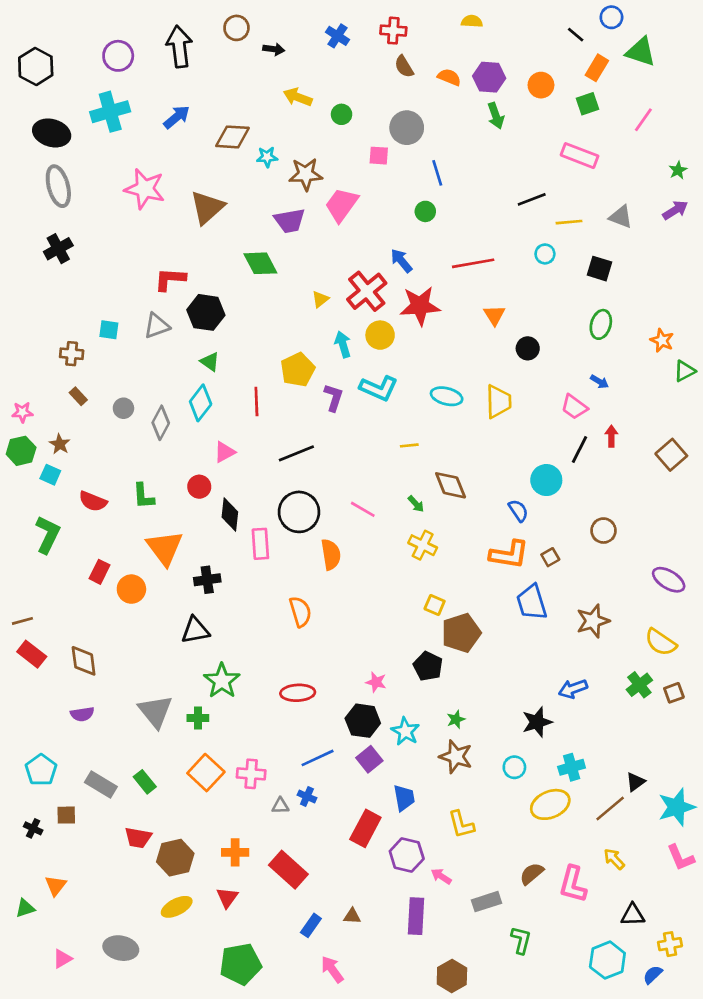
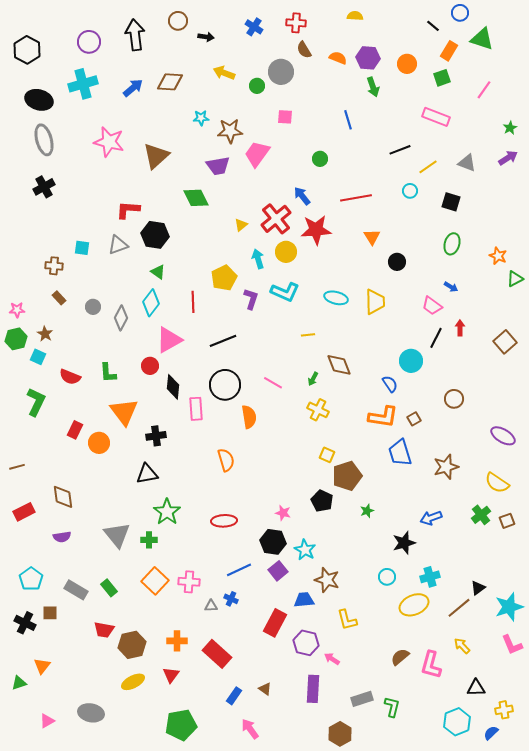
gray circle: (407, 128) -> (281, 72), moved
brown diamond: (232, 137) -> (170, 82), moved
blue line: (437, 173) -> (348, 120), moved
yellow line: (569, 222) -> (428, 167), turned -30
pink triangle: (225, 452) -> (169, 340), size x1.6
green arrow: (416, 504) -> (313, 379), turned 72
red rectangle: (32, 654) -> (24, 512), moved, turned -65
green star: (456, 719) -> (367, 511), moved
brown star: (456, 757) -> (327, 580), moved
blue trapezoid: (404, 798) -> (304, 600), turned -85
black cross: (33, 828) -> (25, 623), size x1.5
gray rectangle: (486, 902) -> (362, 699), moved
brown triangle: (352, 916) -> (265, 689), turned 32

